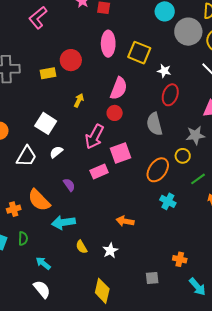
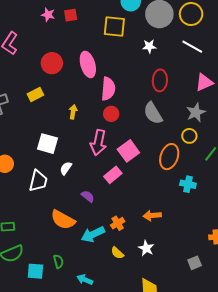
pink ellipse: (108, 44) -> (88, 64), moved
yellow square: (139, 53) -> (114, 26), moved
red circle: (71, 60) -> (52, 63), moved
white star: (164, 71) -> (149, 46), moved
orange cross: (14, 209) -> (118, 223), moved

